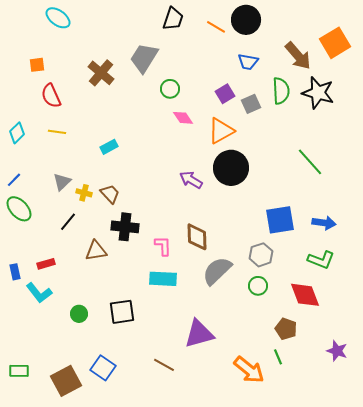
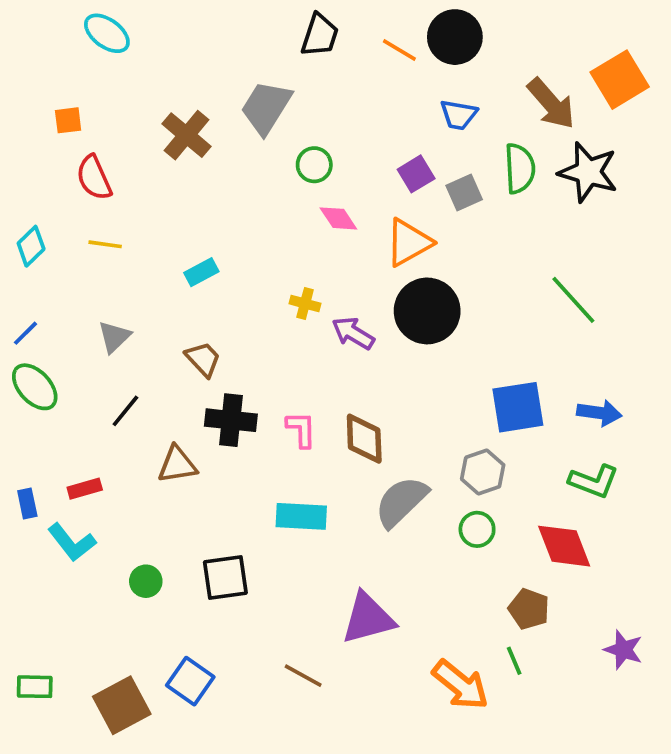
yellow cross: (84, 193) -> (305, 304), moved
pink L-shape: (163, 246) -> (301, 429), moved

